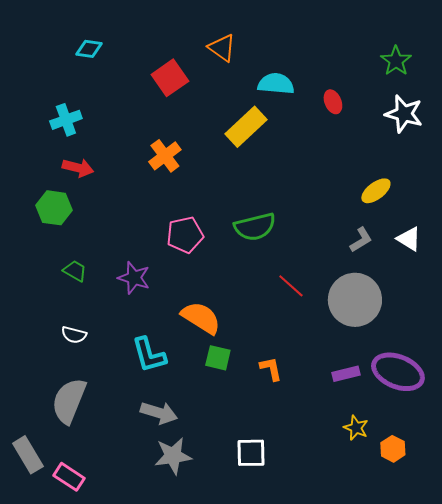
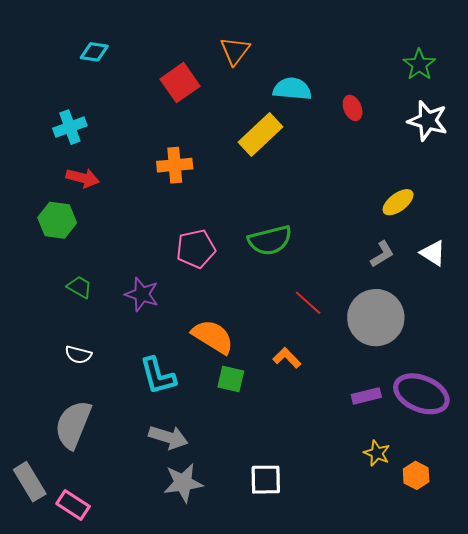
orange triangle: (222, 48) -> (235, 51), turned 32
orange cross: (165, 156) -> (175, 165), turned 32
orange L-shape: (271, 369) -> (287, 358), moved, turned -32

